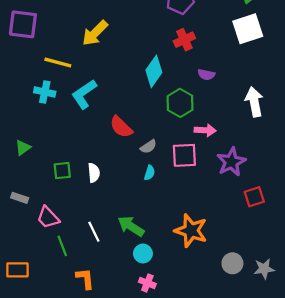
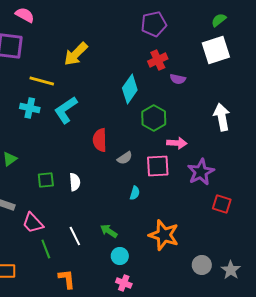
purple semicircle: (206, 75) -> (178, 79), moved
red semicircle: (121, 127) -> (100, 140), turned 45
cyan semicircle: (149, 173) -> (135, 193), moved
red square: (254, 197) -> (222, 204), turned 36
green arrow: (131, 226) -> (109, 231), size x0.7
gray star: (264, 269) -> (231, 270), turned -30

